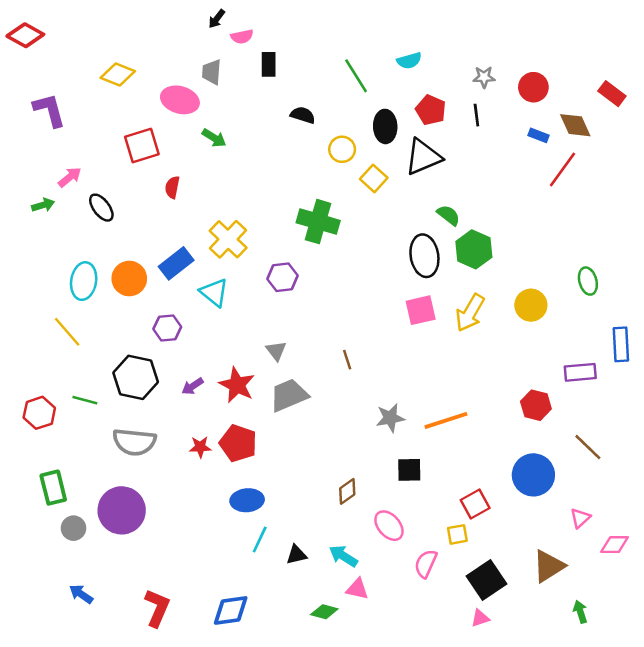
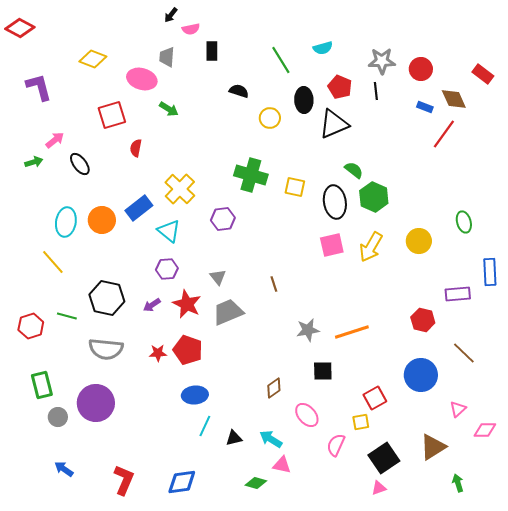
gray star: (484, 77) -> (382, 61), size x1.5
yellow square: (374, 178) -> (295, 187), moved, turned -30
purple hexagon: (167, 328) -> (167, 269), moved

